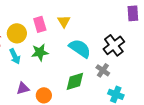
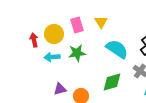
cyan arrow: (15, 56) -> (52, 57), turned 112

